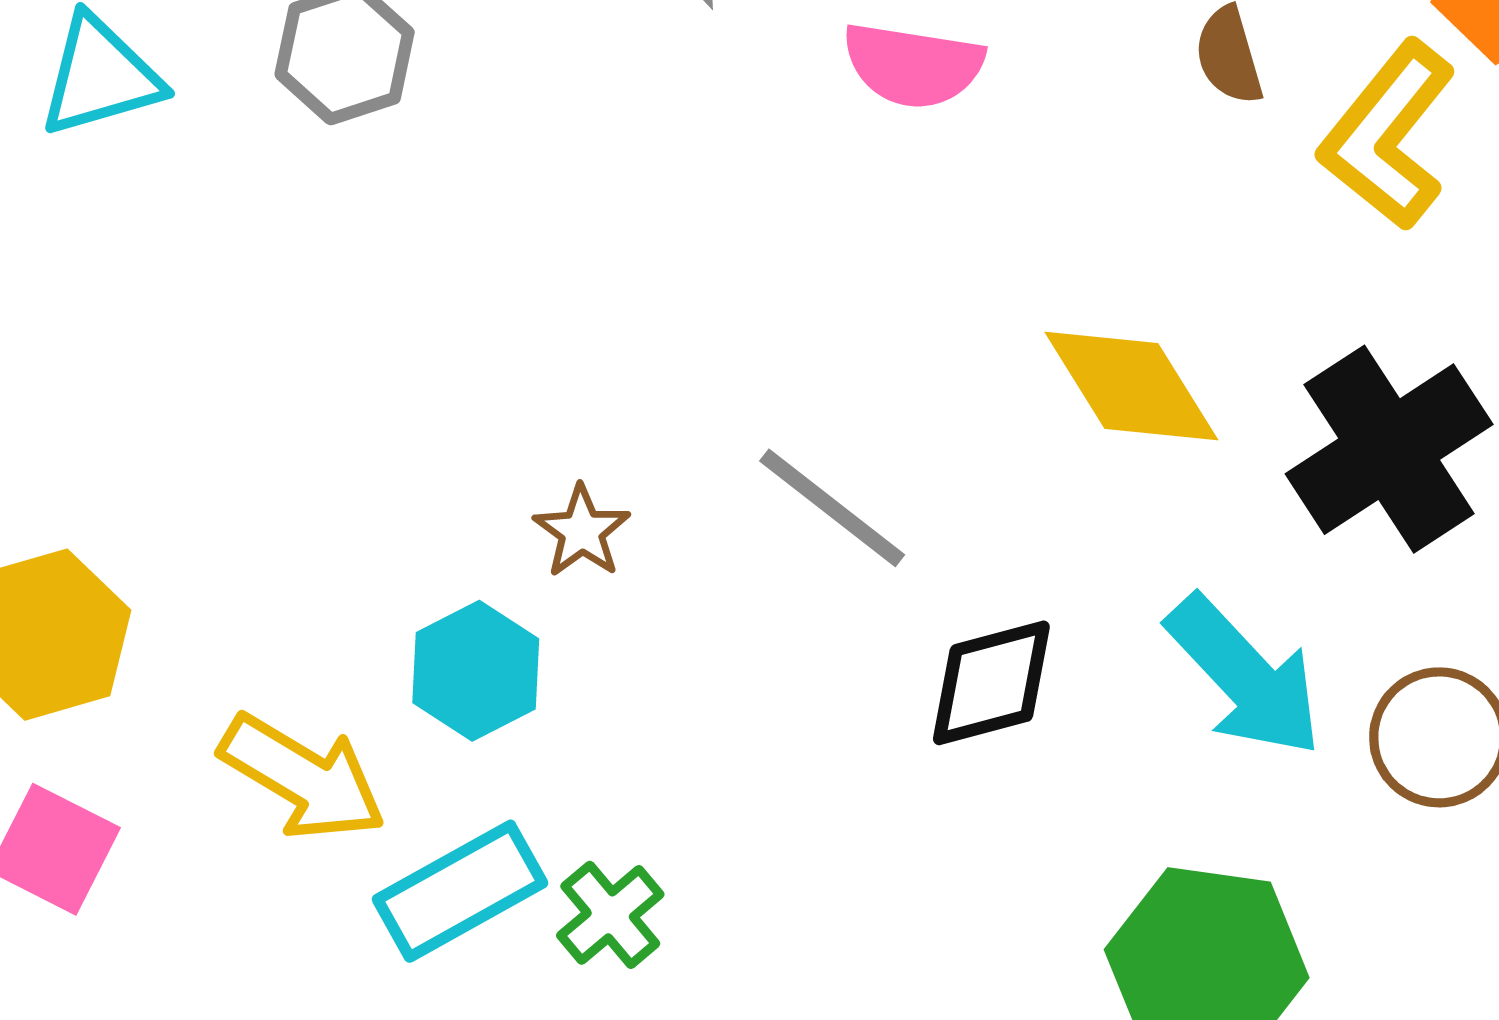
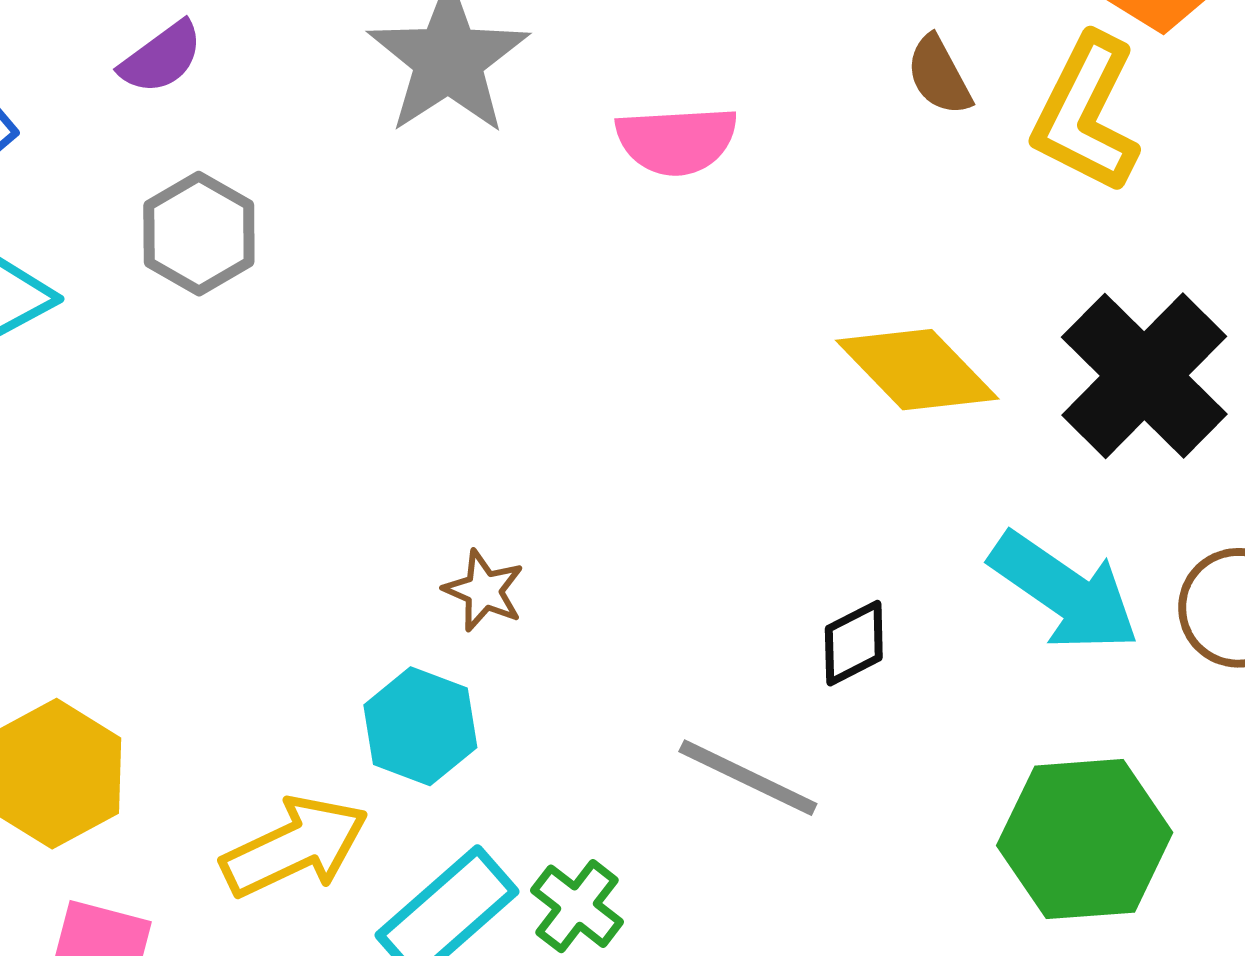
gray line: (832, 508) -> (748, 778), moved
black diamond: (991, 683) -> (854, 643), size x0.7
yellow arrow: (303, 777) -> (295, 847), turned -44

